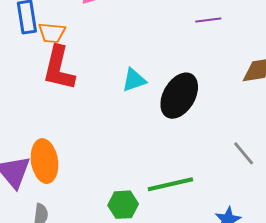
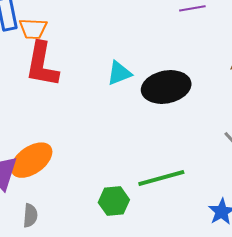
black ellipse: (179, 96) -> (166, 87), turned 51
orange ellipse: (44, 161) -> (32, 160), turned 66

